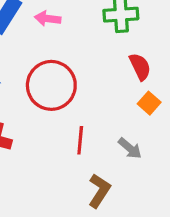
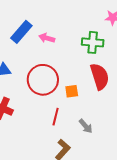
red semicircle: (140, 67) -> (100, 76), size x1.5
orange square: (149, 103) -> (72, 91), moved, turned 32

